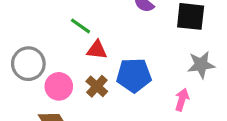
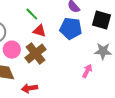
blue pentagon: (134, 75) -> (71, 28), moved
brown cross: (97, 86) -> (36, 54), size x1.5

